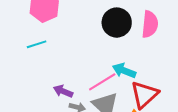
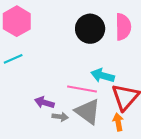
pink line: (102, 82) -> (82, 89), turned 48

